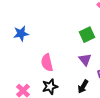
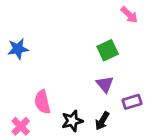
pink semicircle: (47, 63) -> (42, 102), moved
black star: (50, 87) -> (72, 121), moved

